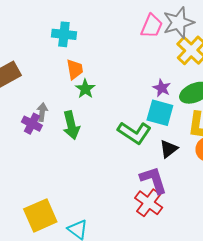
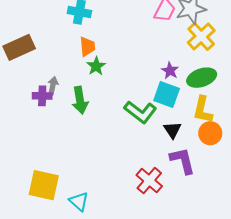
purple cross: (32, 124) -> (42, 96), turned -30
black triangle: (169, 149) -> (172, 130), turned -30
purple L-shape: (154, 180) -> (183, 161), moved
yellow square: (40, 215) -> (44, 185), turned 32

